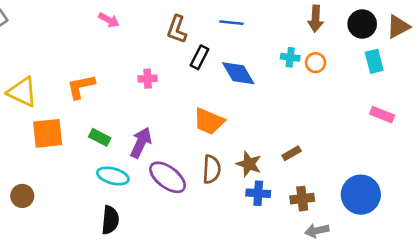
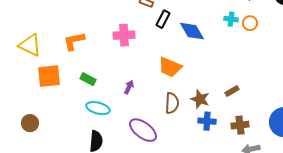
pink cross: (148, 79) -> (124, 35), size x1.5
purple arrow: (141, 143) -> (129, 87), moved, size x0.6
purple ellipse: (168, 177) -> (143, 130), moved

